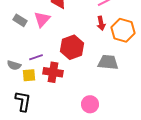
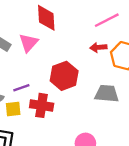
red arrow: (101, 23) -> (98, 47), turned 96

